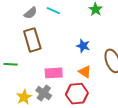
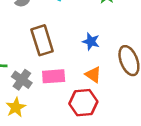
brown rectangle: (32, 40) -> (42, 40), moved
gray cross: (44, 93) -> (22, 80), moved

